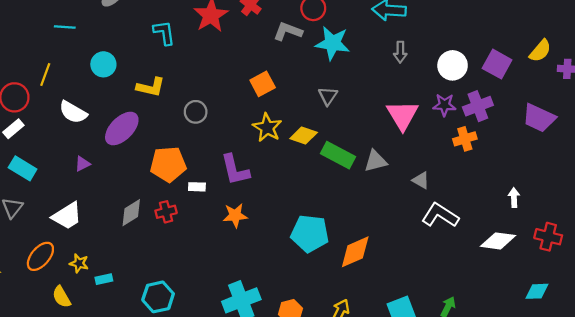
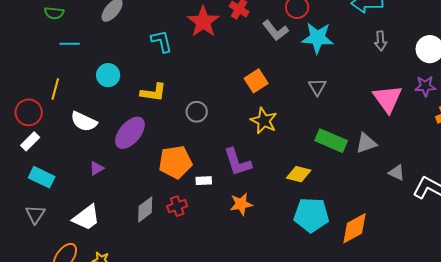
gray L-shape: (288, 31) -> (275, 31), turned -144
yellow diamond: (304, 135) -> (299, 174), moved
gray triangle: (421, 180) -> (397, 173), moved

